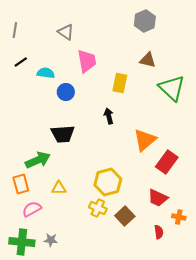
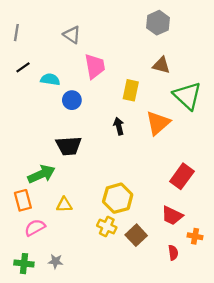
orange triangle: (145, 140) -> (158, 123), moved
green cross: (22, 242) -> (24, 264), size x0.7

